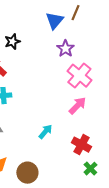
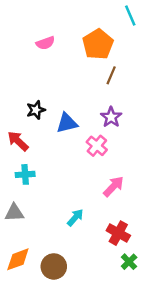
blue triangle: (54, 21) -> (67, 123), moved, turned 36
purple star: (65, 49) -> (111, 117), moved
pink cross: (79, 76) -> (97, 146), moved, size x0.7

